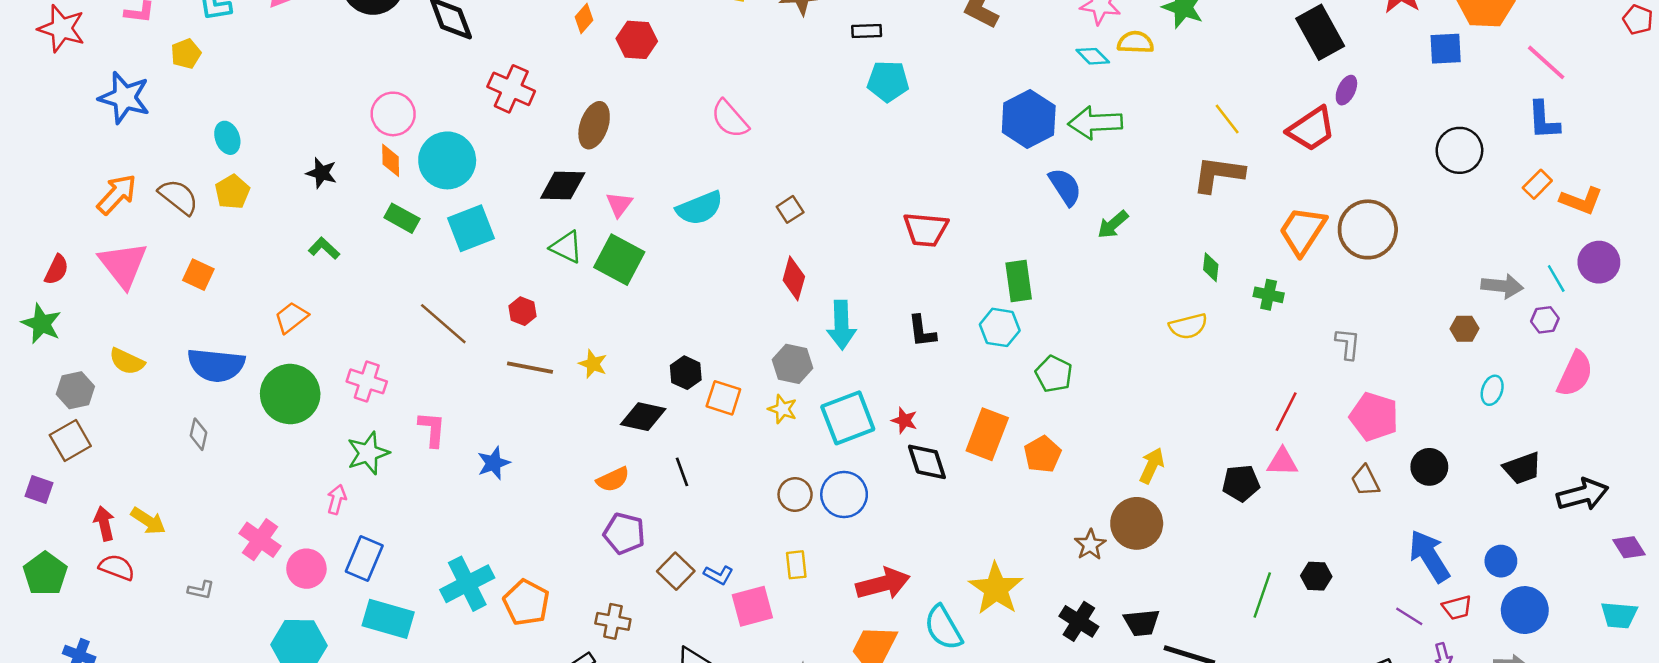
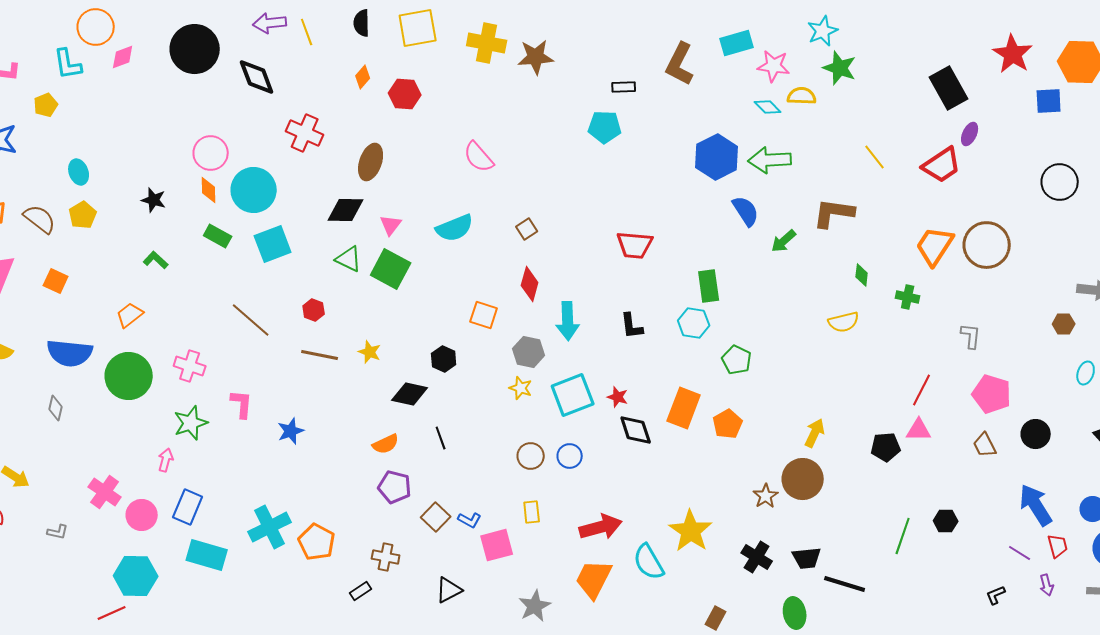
black rectangle: (867, 31) -> (624, 87), moved
brown L-shape: (1218, 174) -> (834, 213), moved
orange square: (723, 398) -> (484, 315), moved
blue circle: (844, 495) -> (570, 456), size x0.7
red trapezoid: (1457, 608) -> (1058, 546), turned -90

